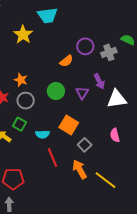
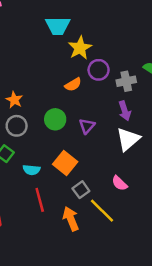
yellow star: (23, 35) -> (80, 48), moved
purple arrow: (99, 81) -> (125, 111), moved
white triangle: (117, 99) -> (128, 139), turned -40
pink semicircle: (115, 135) -> (120, 183), turned -40
yellow line: (106, 180) -> (102, 211), moved

